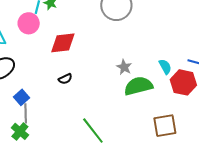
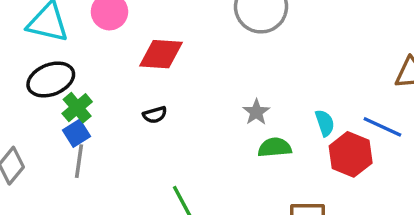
green semicircle: (138, 86) -> (275, 147), size x0.7
green cross: (20, 131) -> (77, 108), moved

